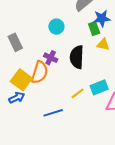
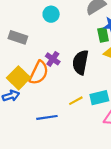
cyan circle: (56, 27) -> (51, 14), moved
gray rectangle: (15, 42) -> (18, 37), turned -54

